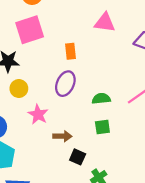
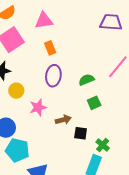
pink triangle: (105, 23) -> (44, 21), moved
pink star: (38, 114) -> (38, 107), turned -30

